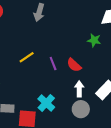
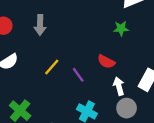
gray arrow: (39, 12) -> (40, 25), moved
purple line: (53, 64) -> (78, 75), moved

